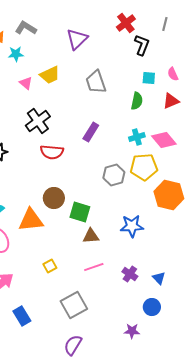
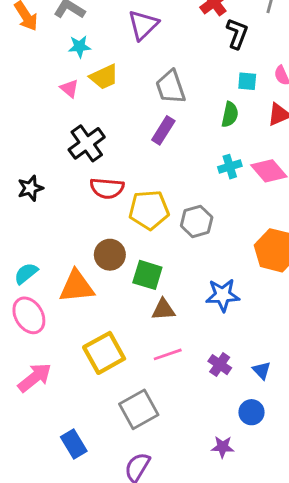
cyan star: (16, 54) -> (80, 47), moved
purple rectangle: (91, 132) -> (163, 130), moved
yellow pentagon: (144, 167) -> (149, 210), moved
yellow square: (50, 266) -> (104, 353), size x2.0
blue rectangle: (22, 316) -> (74, 444), moved

